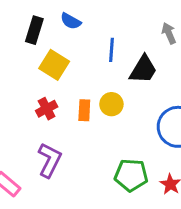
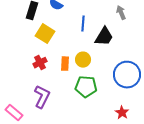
green pentagon: (131, 175) -> (86, 87), moved

